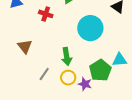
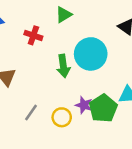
green arrow: (67, 57) -> (63, 66), moved
purple star: (85, 84) -> (84, 105), moved

